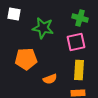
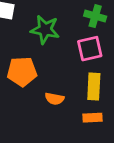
orange semicircle: (50, 79) -> (55, 99), turned 32

